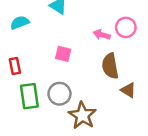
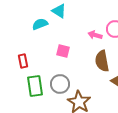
cyan semicircle: (20, 23) -> (40, 24), moved

